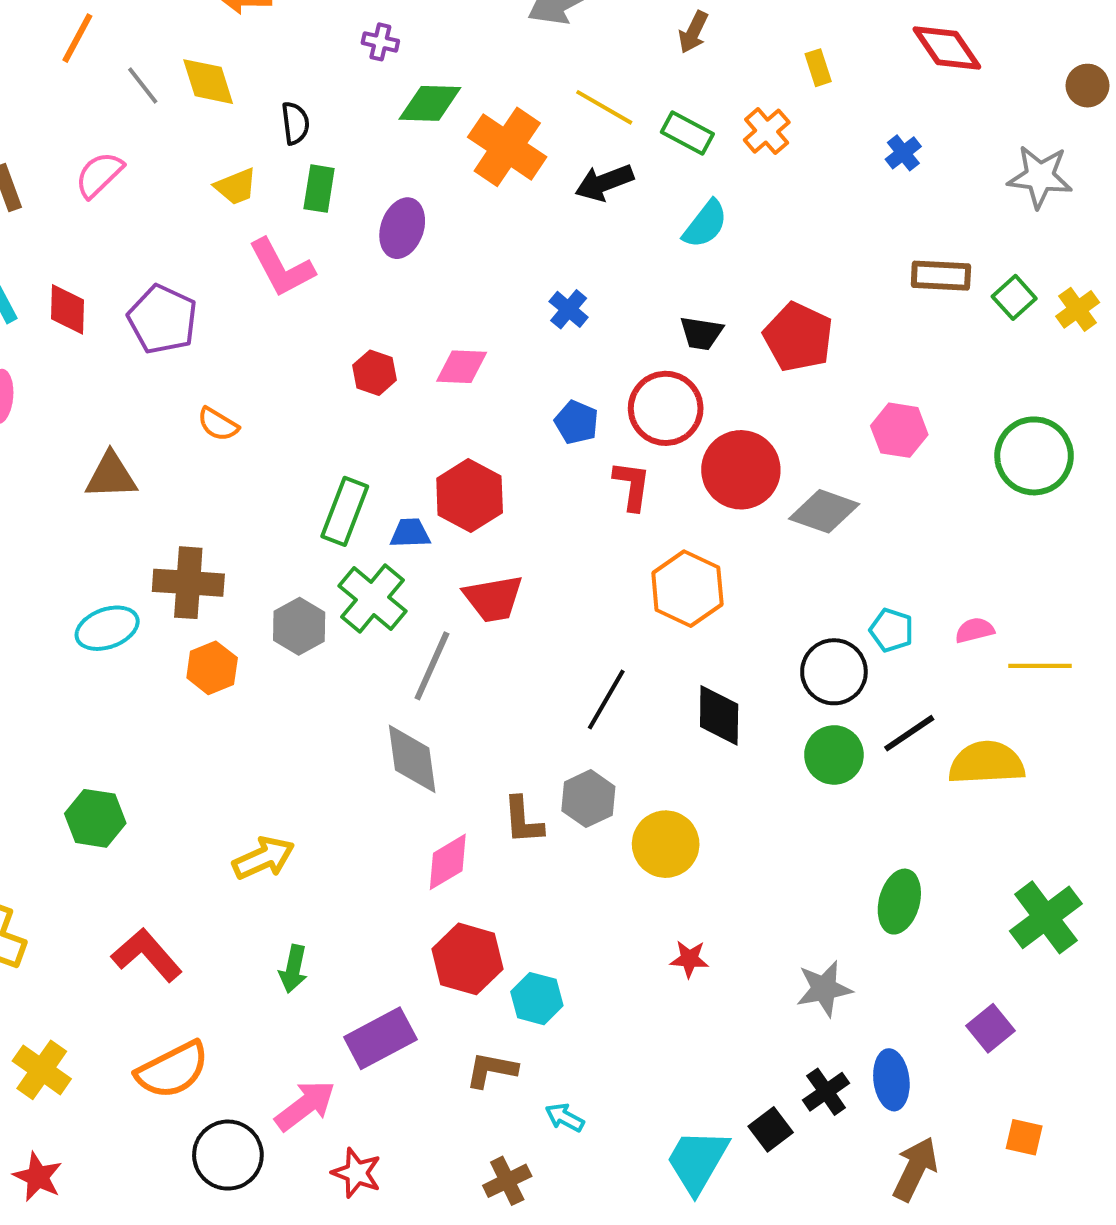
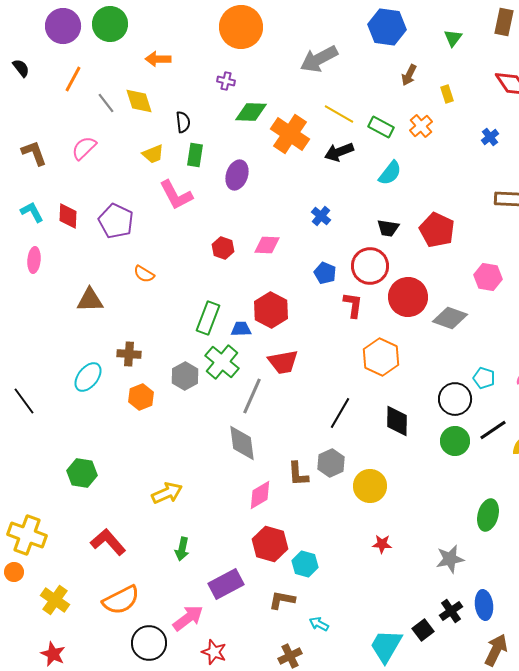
brown arrow: (693, 32) -> (409, 75), moved
brown cross: (188, 583) -> (129, 354), size x0.7
cyan ellipse: (107, 628) -> (88, 377), turned -32

